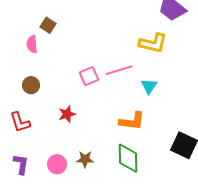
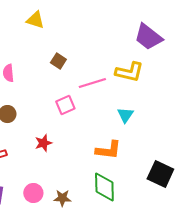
brown square: (48, 25) -> (58, 61), moved
pink line: (119, 70) -> (92, 83), moved
brown star: (85, 159) -> (62, 198), moved

